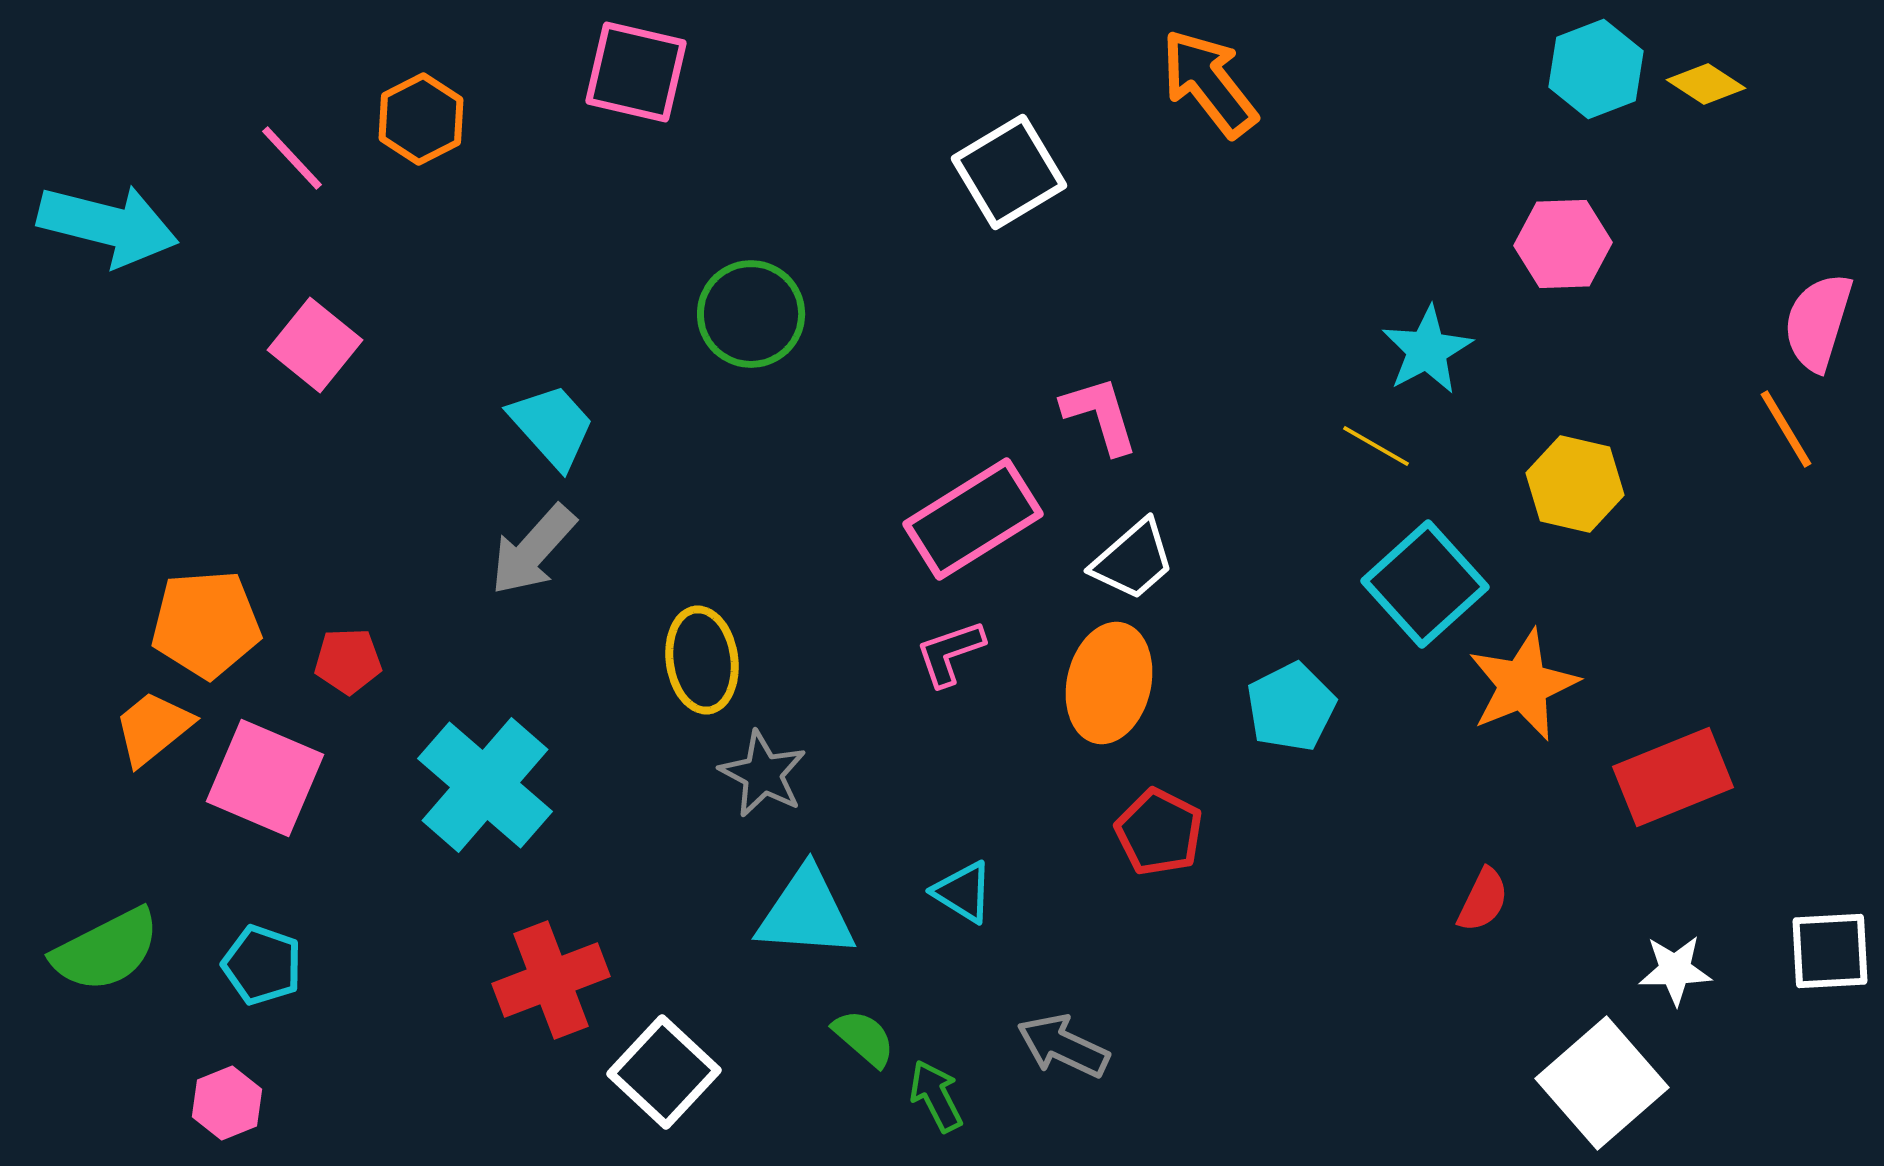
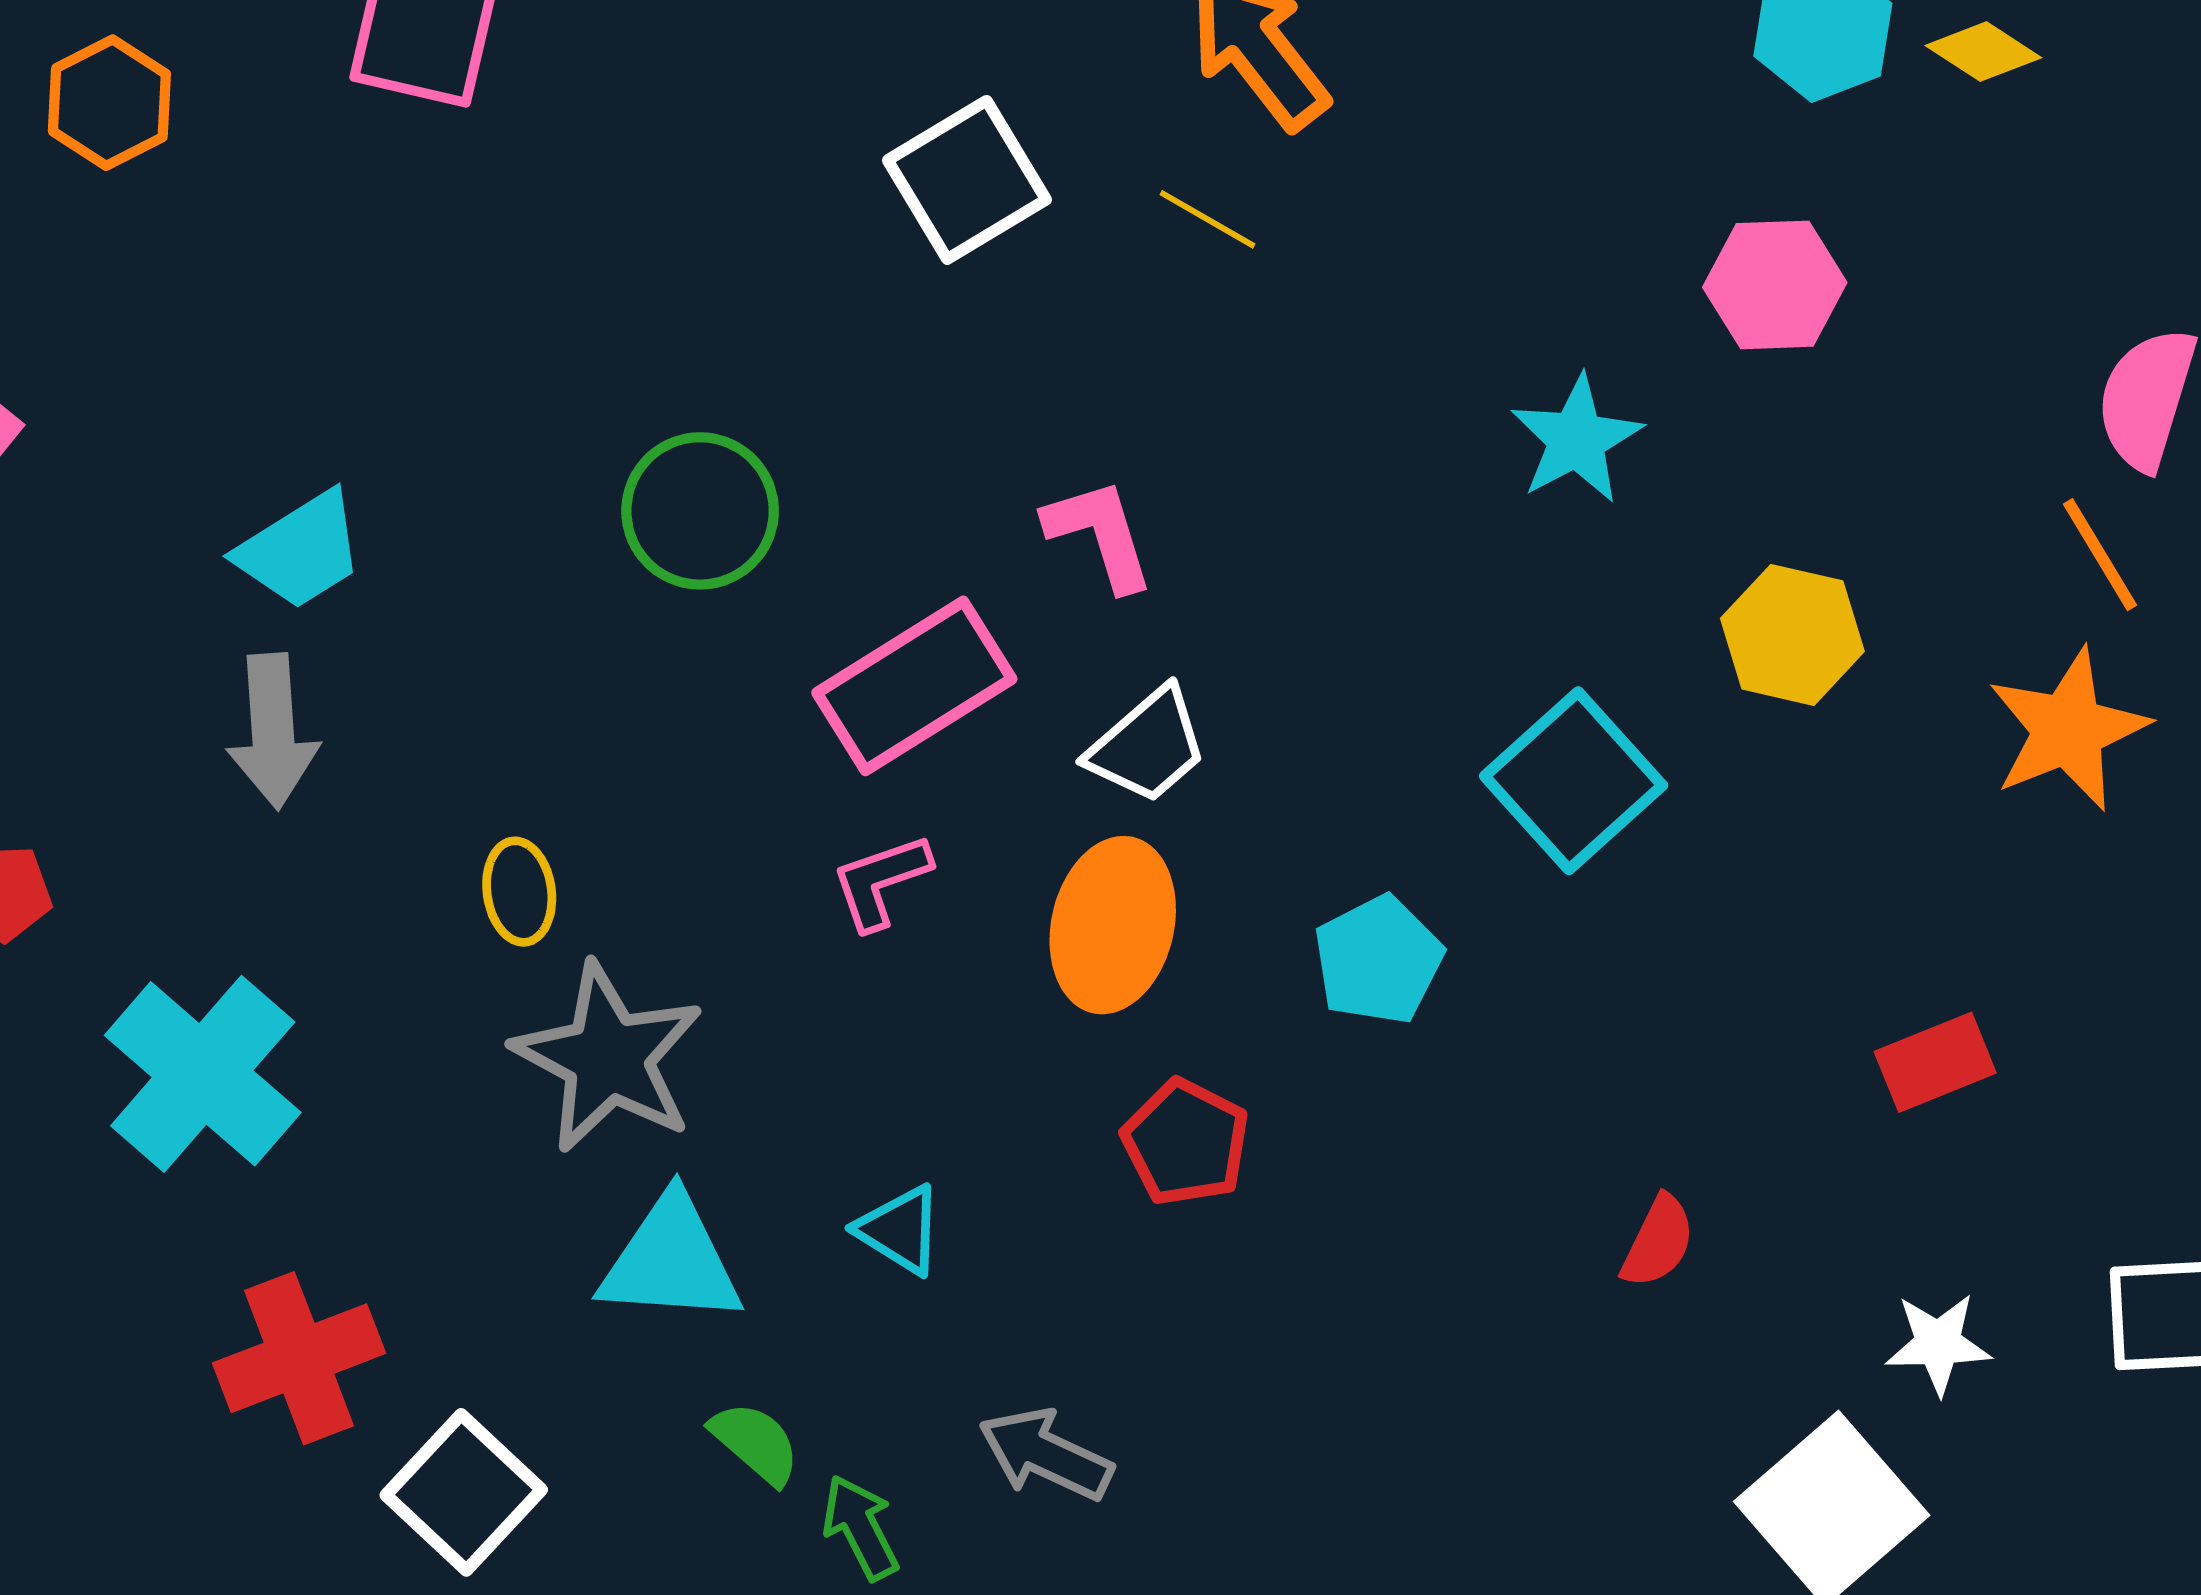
green circle: (751, 314) -> (700, 511), moved
cyan trapezoid: (552, 426) -> (300, 550), turned 100
yellow line: (1376, 446) -> (1208, 219), moved
gray arrow: (533, 550) -> (273, 731), turned -46
yellow ellipse: (702, 660) -> (519, 892), size x0.7
orange star: (1523, 685) -> (2068, 730), moved
gray star: (763, 774) -> (608, 1058), size x1.5
red rectangle: (1673, 777) -> (1935, 1062), size x0.7

